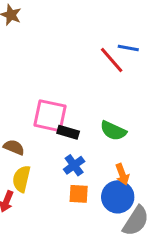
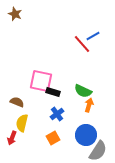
blue line: (128, 48) -> (93, 36), turned -40
orange arrow: (122, 174) -> (89, 105), moved, turned -144
orange square: (79, 194) -> (53, 138), moved, turned -32

